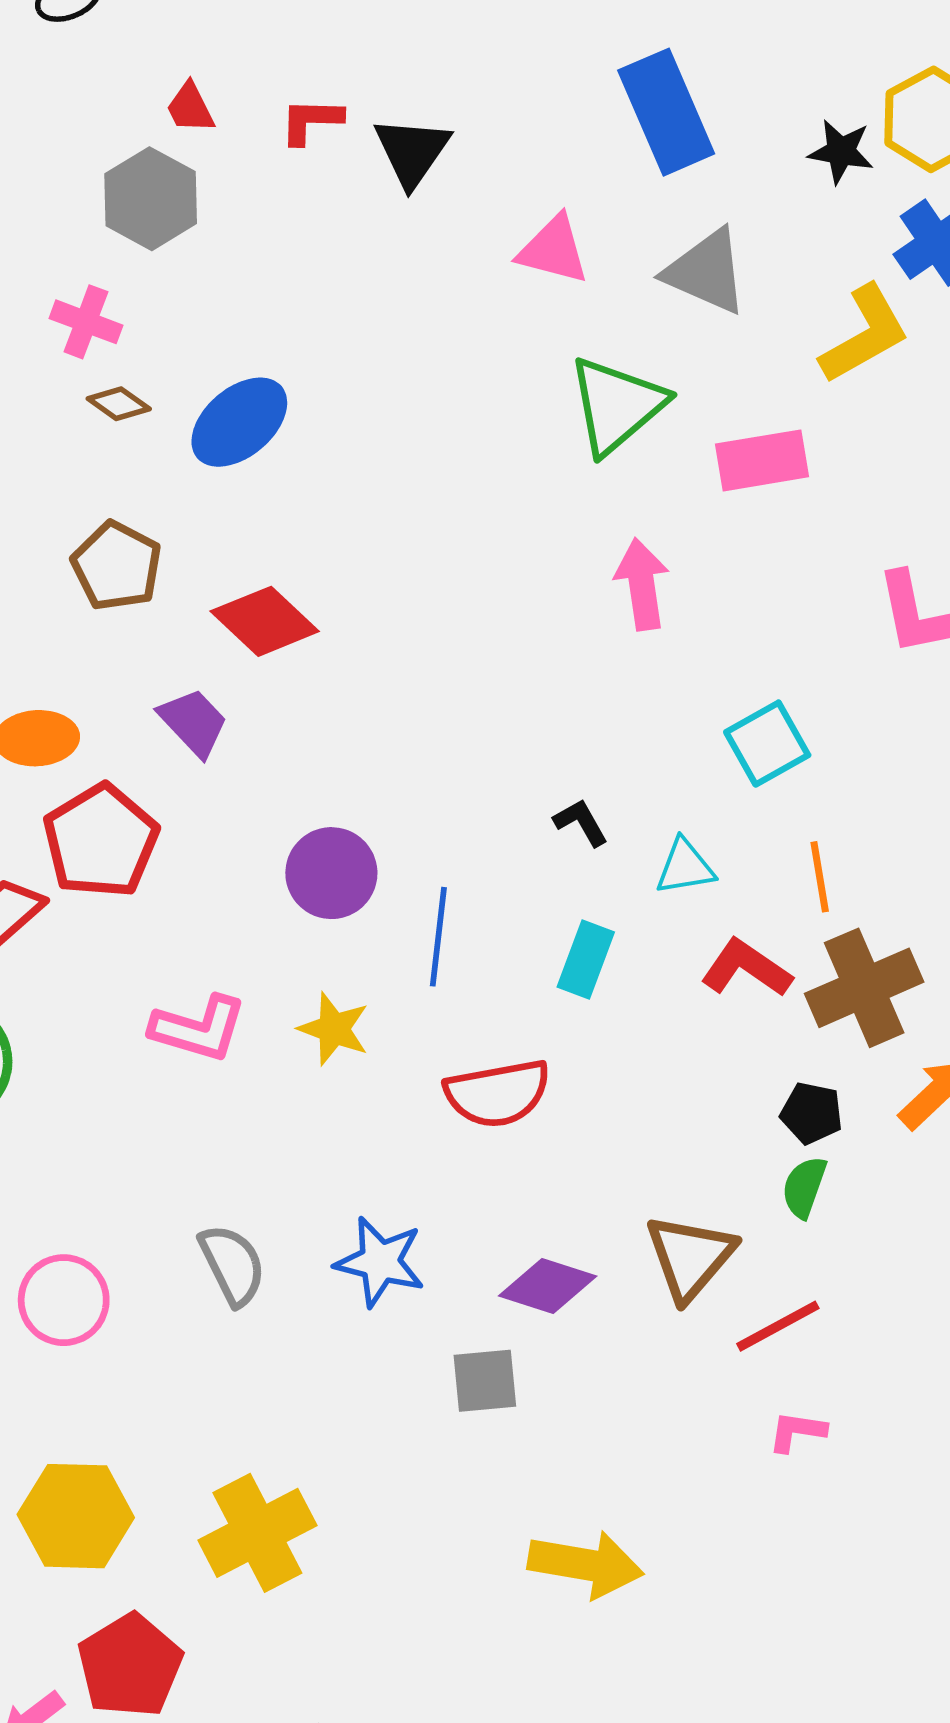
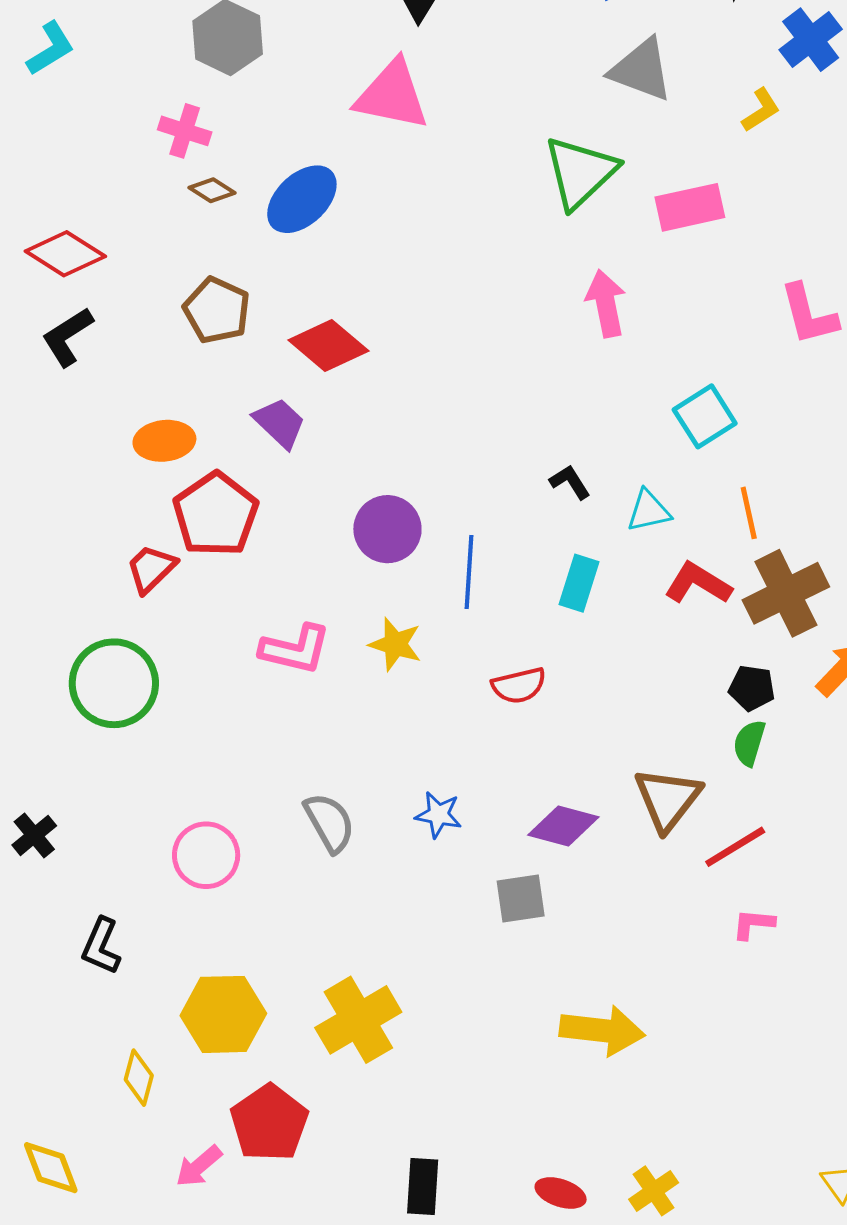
pink triangle: (553, 250) -> (392, 95), moved, size x1.4
yellow L-shape: (865, 334) -> (761, 110), size x0.6
red semicircle: (498, 1093) -> (519, 686), size x0.7
blue star: (380, 1262) -> (438, 815), size x0.7

